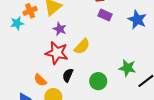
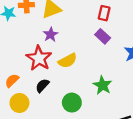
green star: (127, 68) -> (102, 85), moved
orange semicircle: (40, 80) -> (12, 81), turned 72

